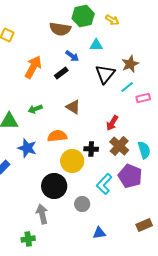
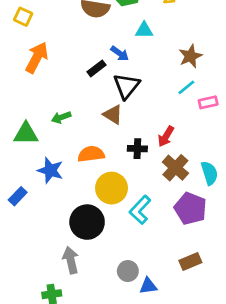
blue arrow: (72, 56) -> (120, 53), moved
orange arrow: (33, 67) -> (37, 58), moved
black triangle: (105, 74) -> (126, 86), moved
black cross: (91, 149) -> (137, 149), moved
cyan L-shape: (104, 184) -> (140, 210), moved
gray circle: (82, 204) -> (128, 271), moved
brown rectangle: (144, 225) -> (190, 262), moved

